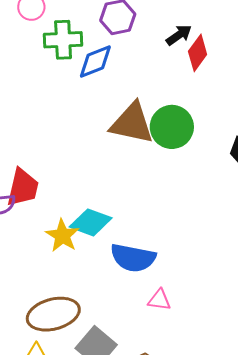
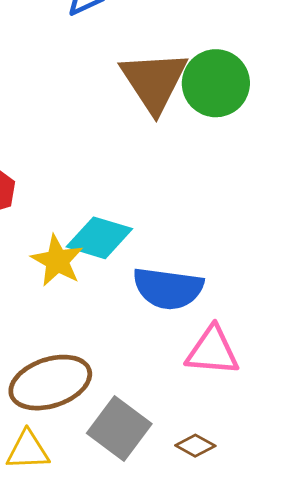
brown triangle: (132, 123) -> (154, 81), turned 48
pink triangle: (159, 300) -> (212, 351), size x1.5

